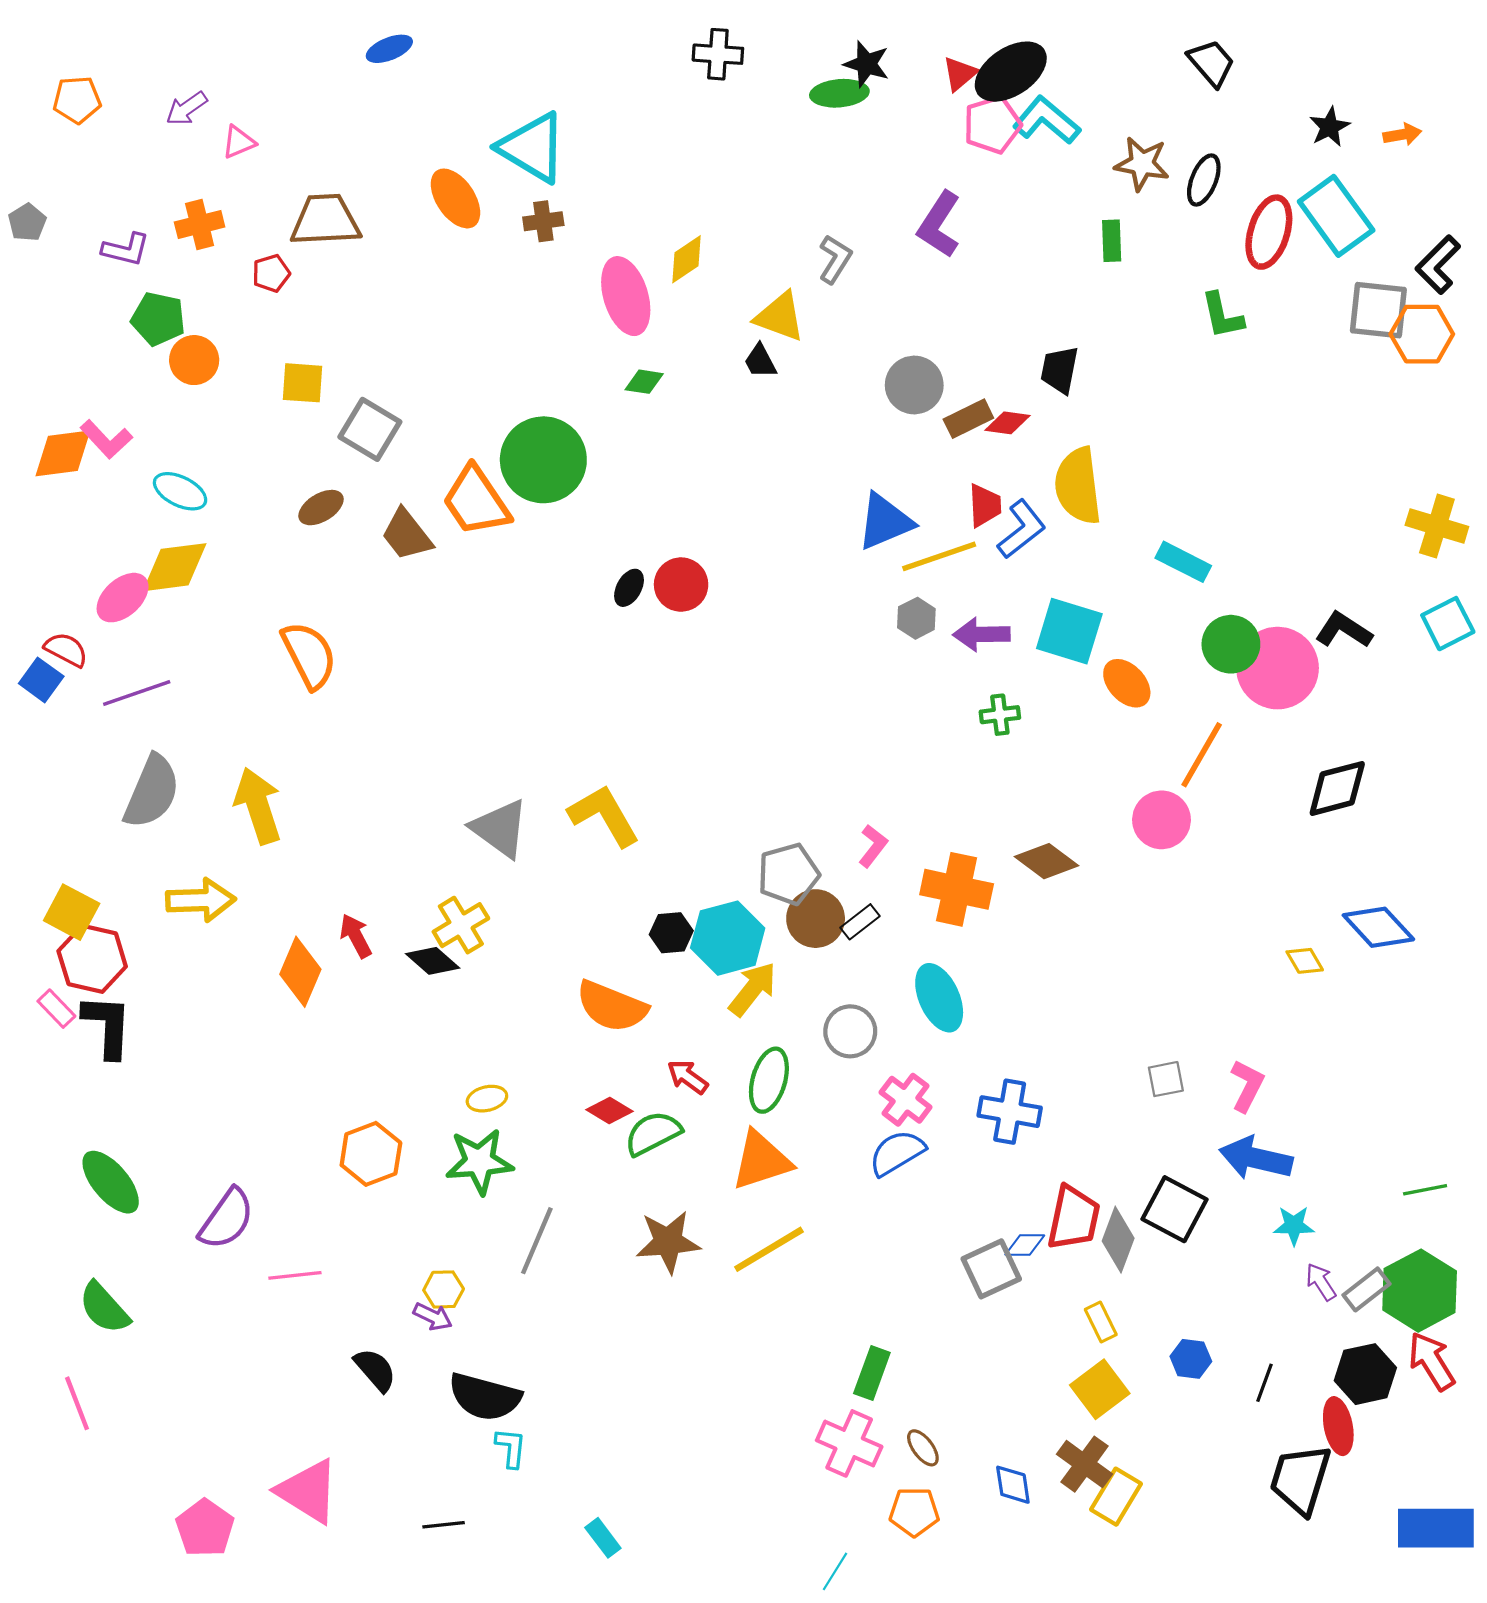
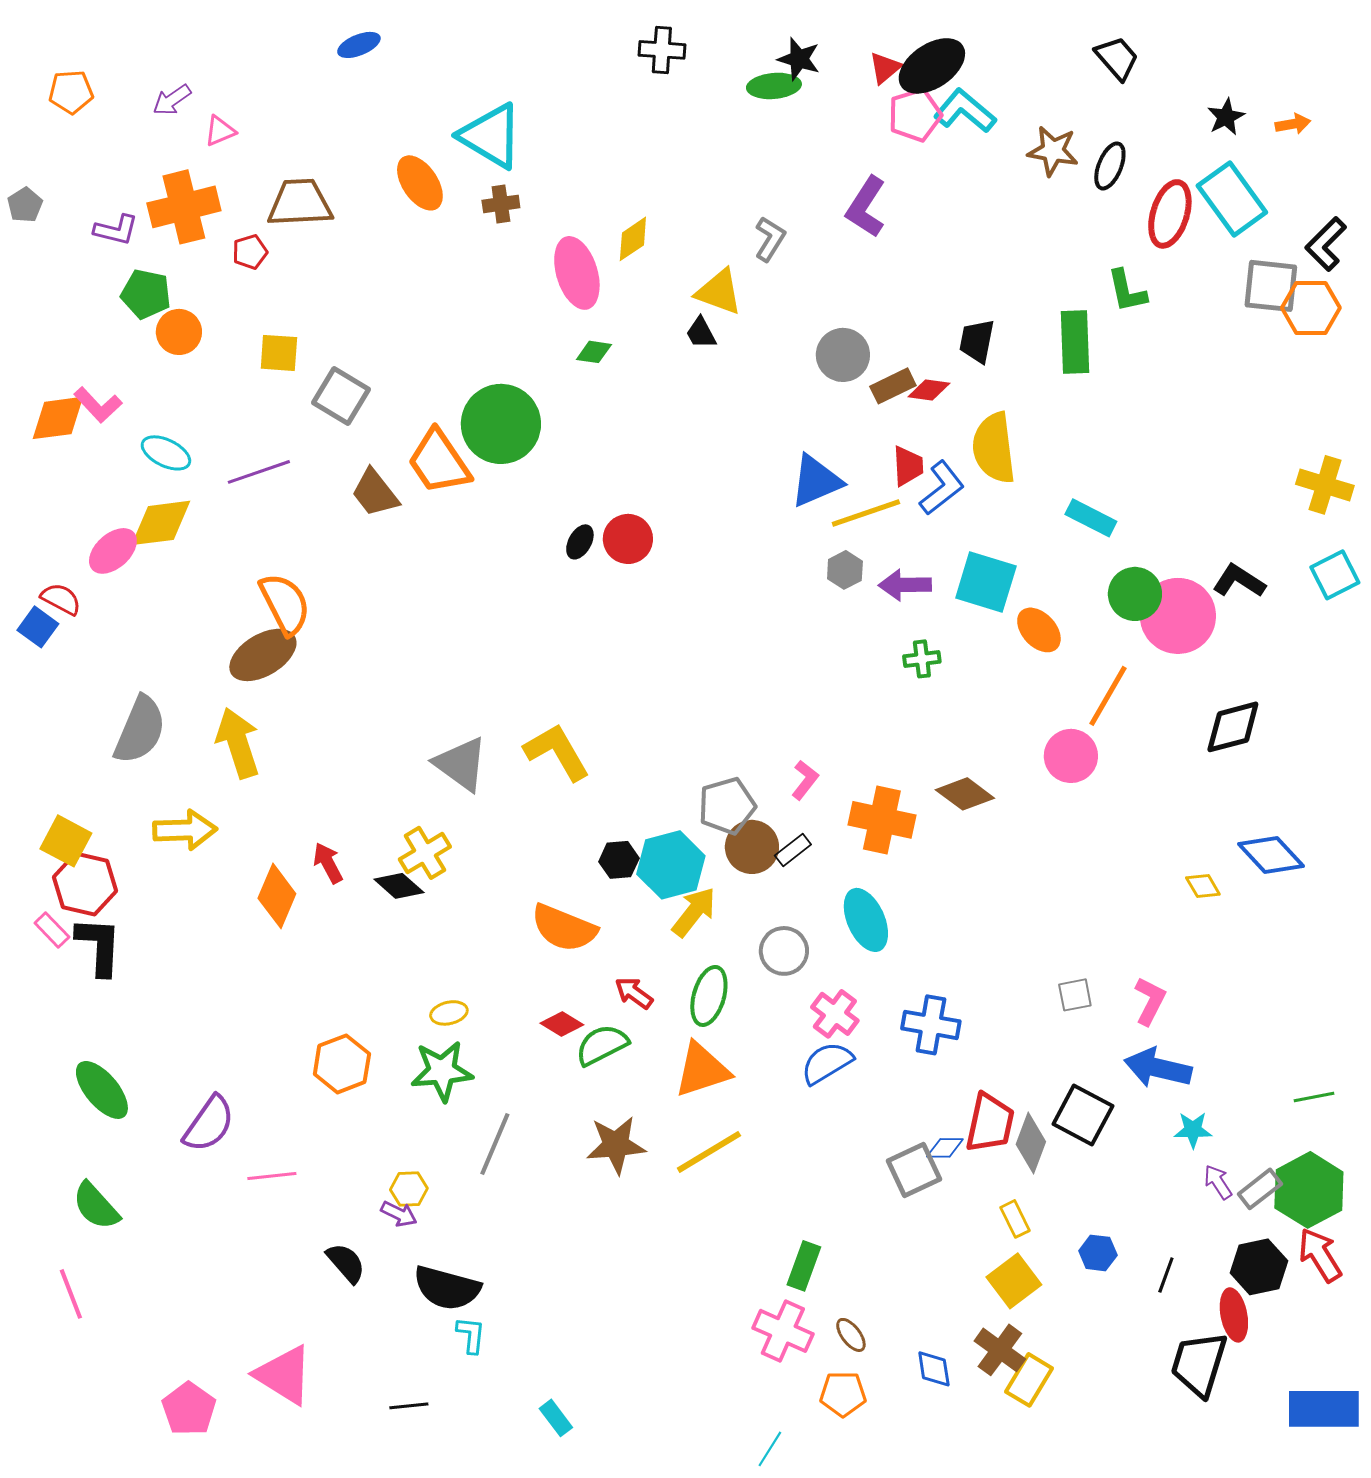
orange cross: (200, 224) -> (184, 207), size x1.6
green rectangle: (1112, 241) -> (1075, 342), moved, size x1.6
brown ellipse: (321, 508) -> (263, 655), moved, size x1.6
purple line: (137, 693) -> (259, 472), moved

